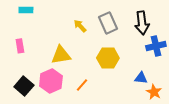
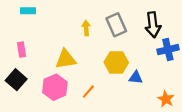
yellow arrow: (80, 26) -> (86, 28), turned 40
blue triangle: (141, 78) -> (136, 78), moved
black square: (24, 86) -> (16, 80), moved

